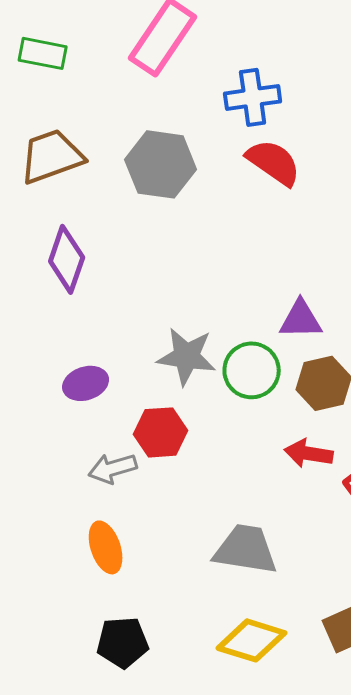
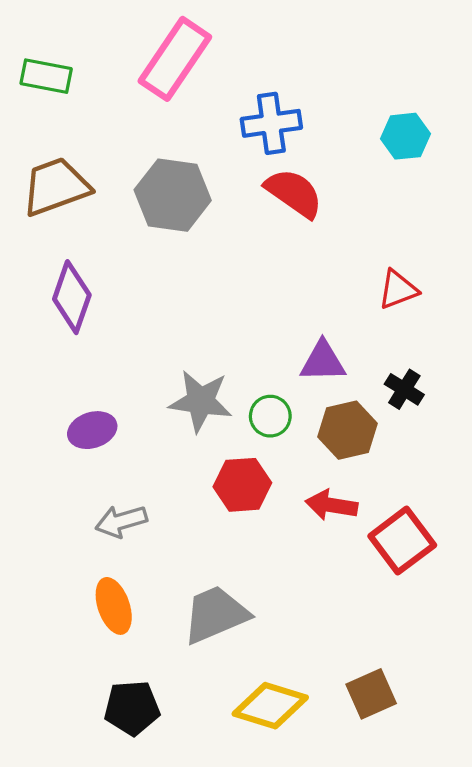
green circle: (252, 370) -> (270, 416), size x0.7
red hexagon: (161, 432) -> (242, 485), moved
gray trapezoid: (246, 549) -> (216, 615), moved, turned -32

